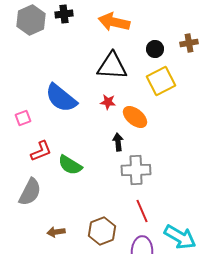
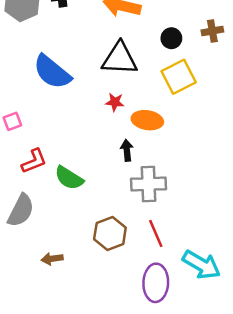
blue semicircle: (61, 98) -> (52, 72), moved
orange ellipse: (135, 117) -> (147, 120), turned -30
brown hexagon: (102, 231) -> (110, 233), moved

